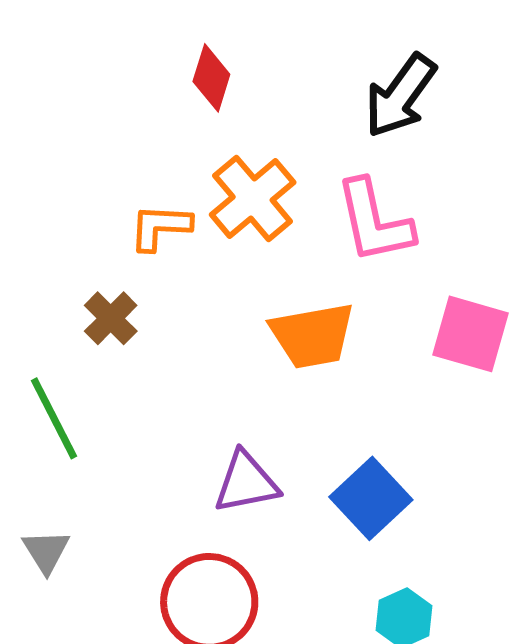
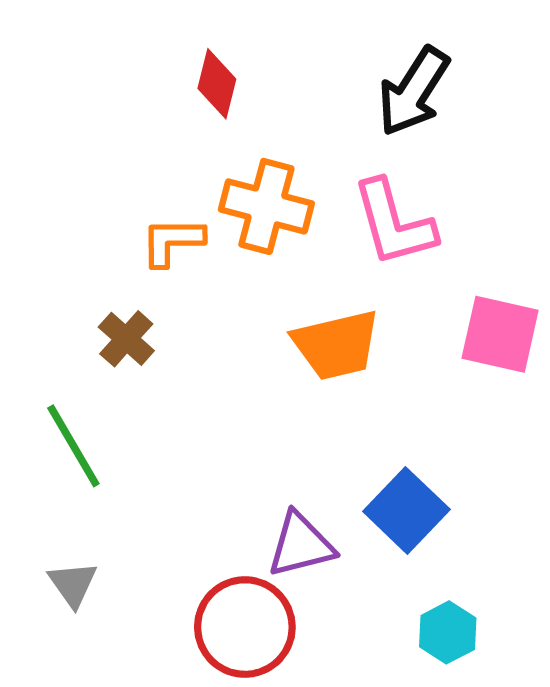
orange cross: (253, 199) -> (266, 206), turned -32
purple triangle: (246, 482) -> (301, 545), moved

